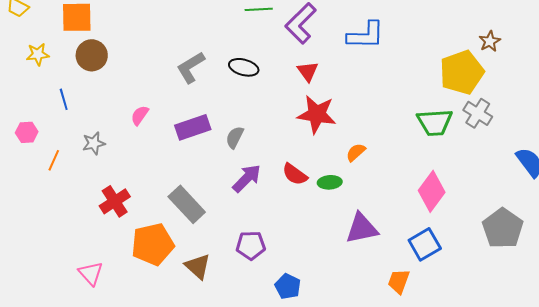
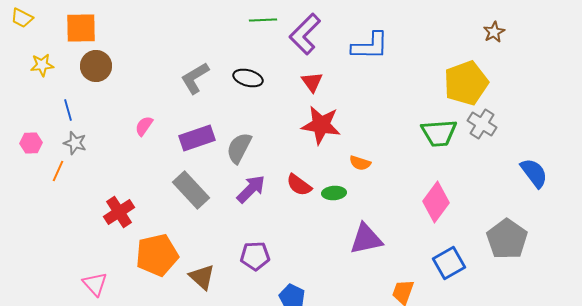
brown star: (490, 41) -> (494, 32), moved
gray semicircle: (235, 137) -> (239, 148), size x1.4
gray star: (94, 143) -> (75, 143), moved, turned 30
orange semicircle: (356, 152) -> (360, 163), turned -120
gray rectangle: (187, 204) -> (191, 190), moved
blue square: (425, 244) -> (449, 263), moved

